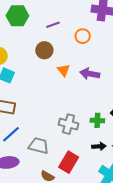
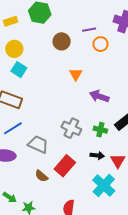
purple line: (53, 25) -> (89, 30), moved
brown circle: (44, 50) -> (62, 41), moved
purple arrow: (90, 74) -> (99, 96), moved

